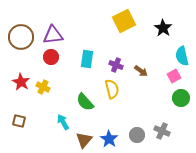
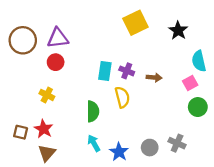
cyan rectangle: (87, 59) -> (105, 71), moved
brown arrow: (141, 71) -> (154, 77), turned -32
red star: (21, 82) -> (44, 129), moved
green semicircle: (85, 102) -> (93, 111), turned -138
cyan arrow: (63, 122) -> (94, 143), moved
brown triangle: (84, 140) -> (47, 153), moved

